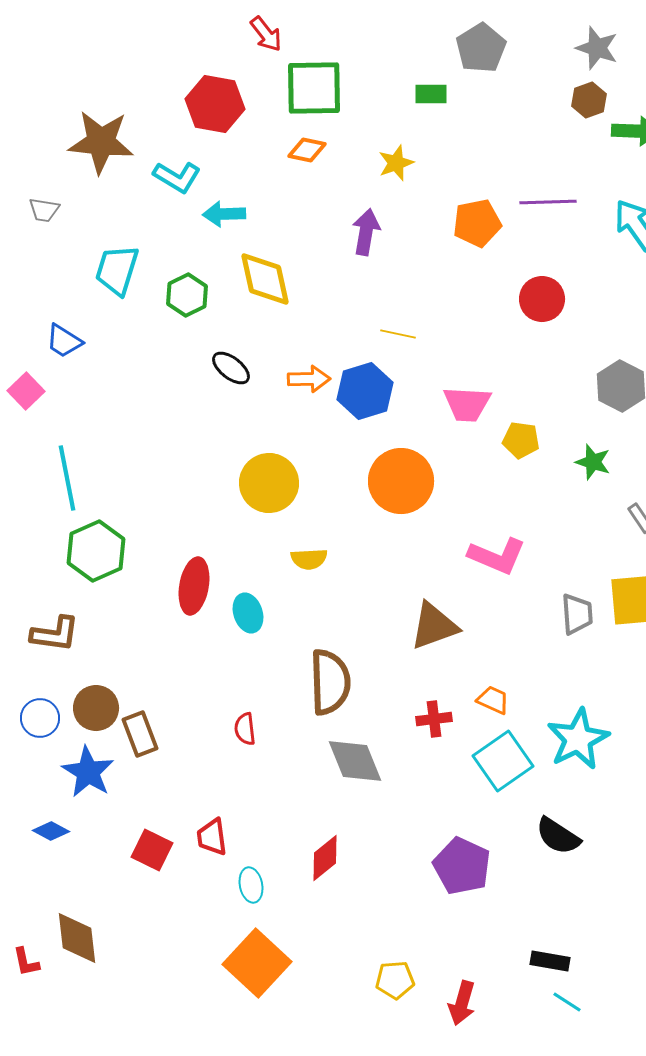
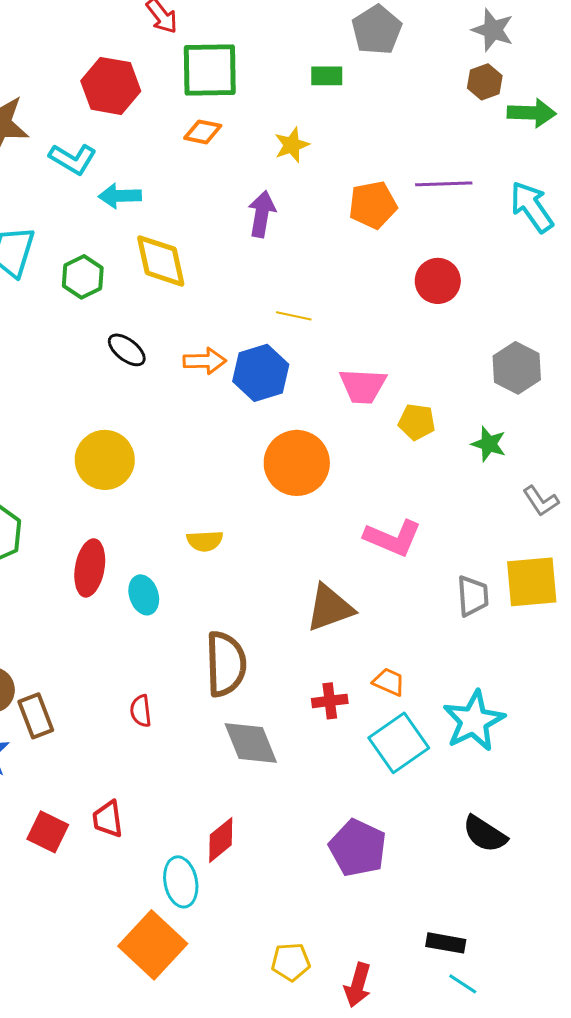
yellow circle: (269, 483) -> (105, 460), moved
black semicircle: (558, 836) -> (485, 834), moved
cyan ellipse: (251, 885) -> (181, 882), moved, size x1.4

